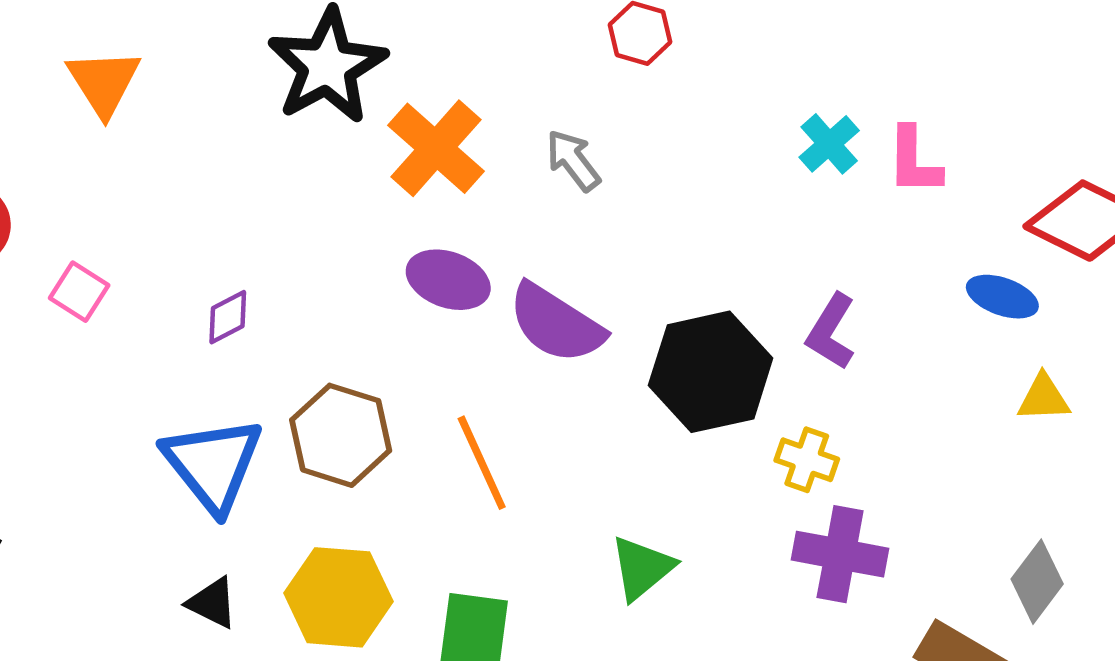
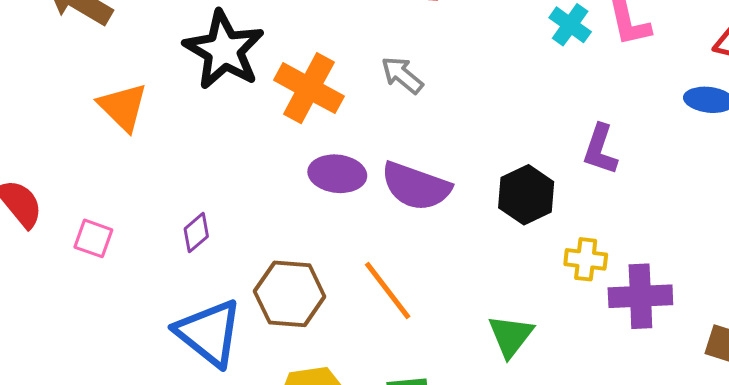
orange triangle: (104, 82) -> (123, 107), moved
black hexagon: (711, 372) -> (526, 195), size x0.7
yellow cross: (807, 460) -> (586, 259), moved

